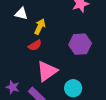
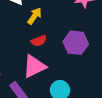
red semicircle: (35, 45) -> (39, 41), moved

